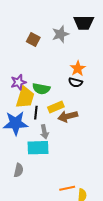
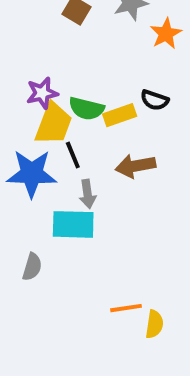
orange star: (78, 68) -> (166, 34), moved
yellow rectangle: (56, 107) -> (120, 115), moved
black line: (36, 113) -> (73, 155), turned -32

